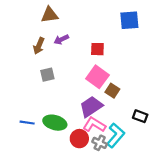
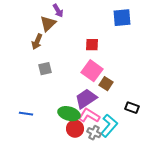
brown triangle: (50, 15) -> (48, 24), moved, turned -36
purple arrow: (61, 39) -> (58, 11), moved, turned -96
green ellipse: (55, 123) -> (69, 114), moved

